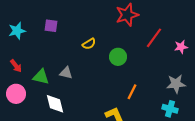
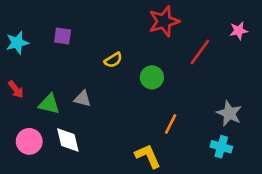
pink star: (181, 47) -> (239, 31), moved
gray star: (176, 84) -> (229, 113), turned 30
pink circle: (16, 94) -> (29, 141), moved

